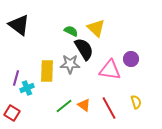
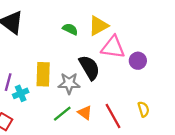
yellow triangle: (96, 28) -> (98, 26), turned 48
black semicircle: (84, 49) -> (89, 68), moved
gray star: (70, 64) -> (69, 83), moved
pink triangle: (110, 70) -> (113, 47), moved

